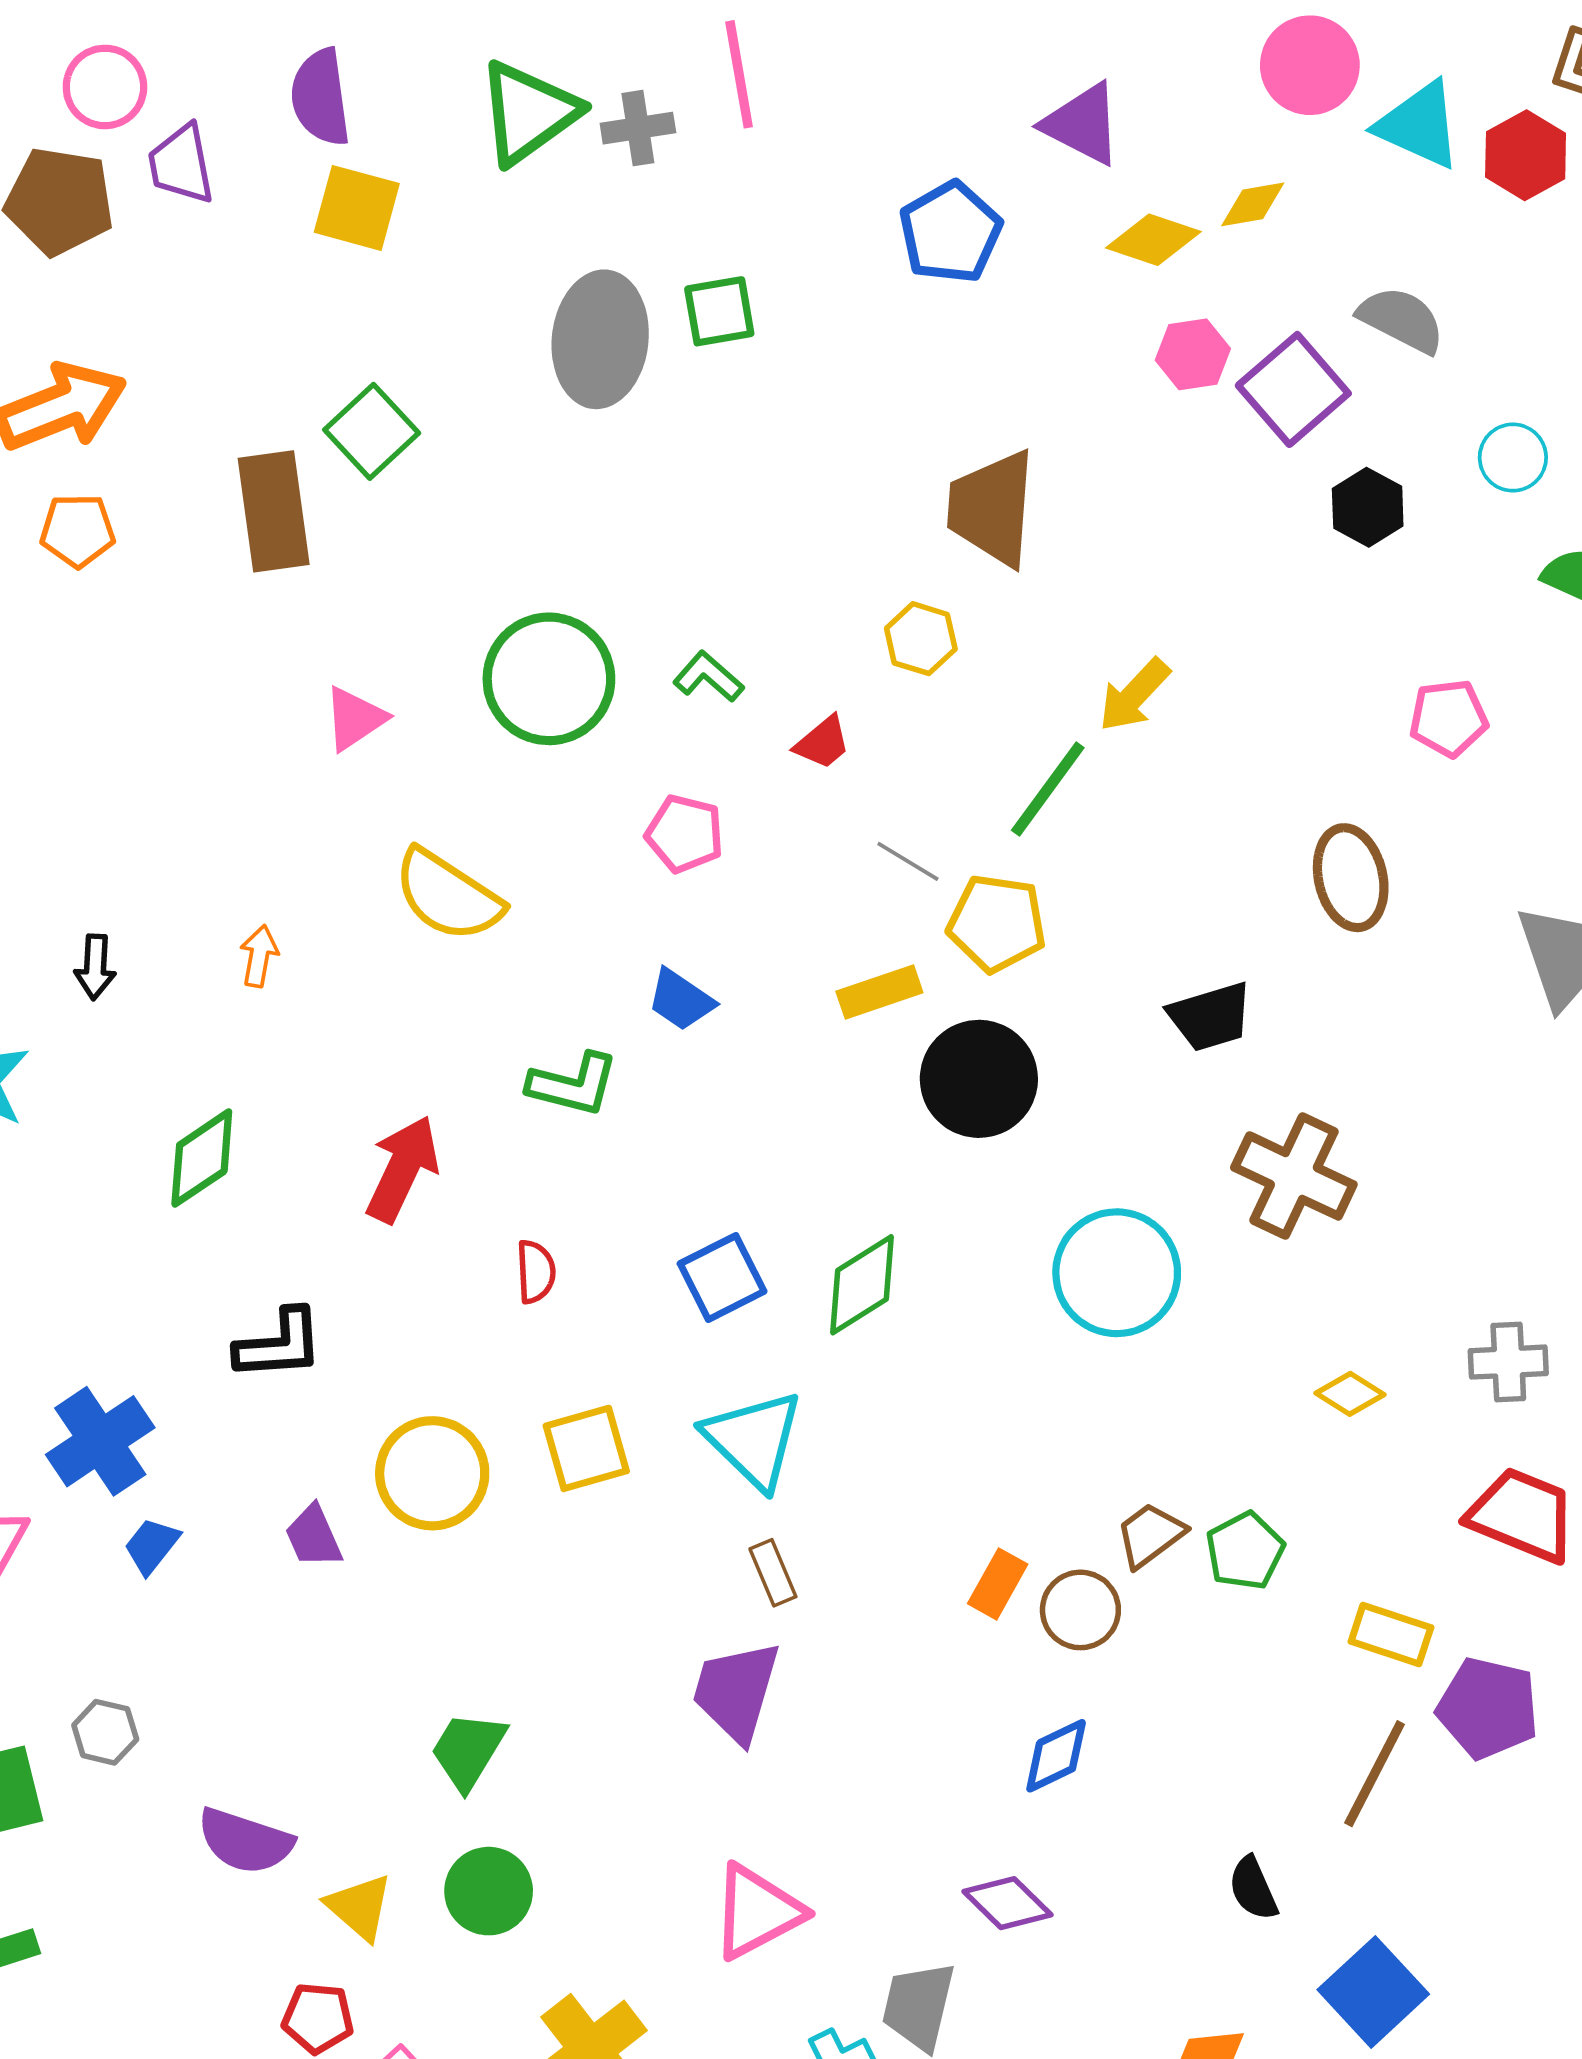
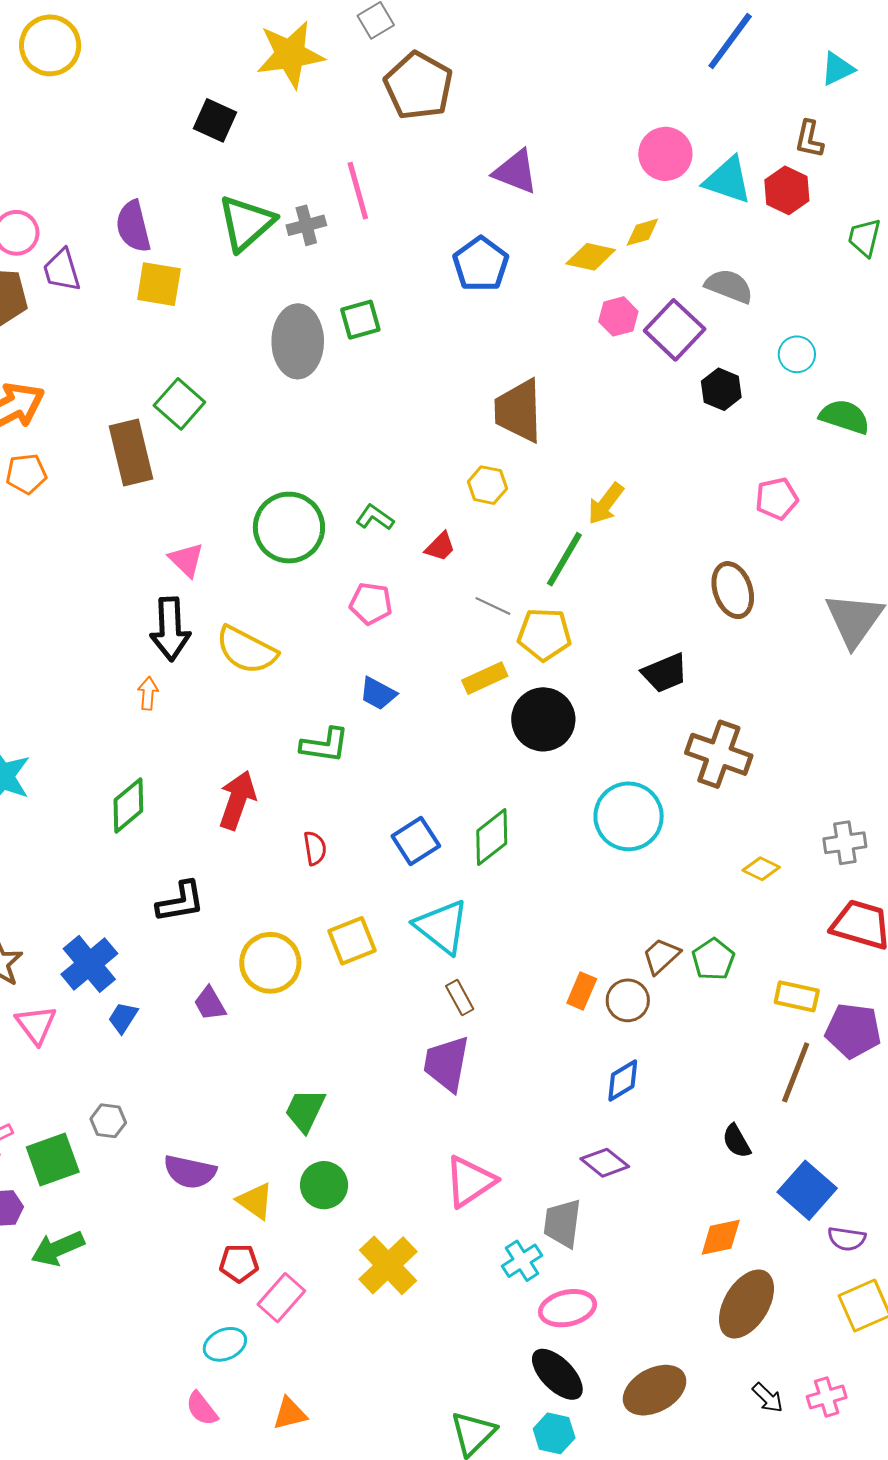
purple triangle: (1082, 124) -> (516, 172), moved
pink triangle: (355, 719) -> (186, 560), turned -36
black arrow: (95, 967) -> (170, 629), moved, size x1.8

